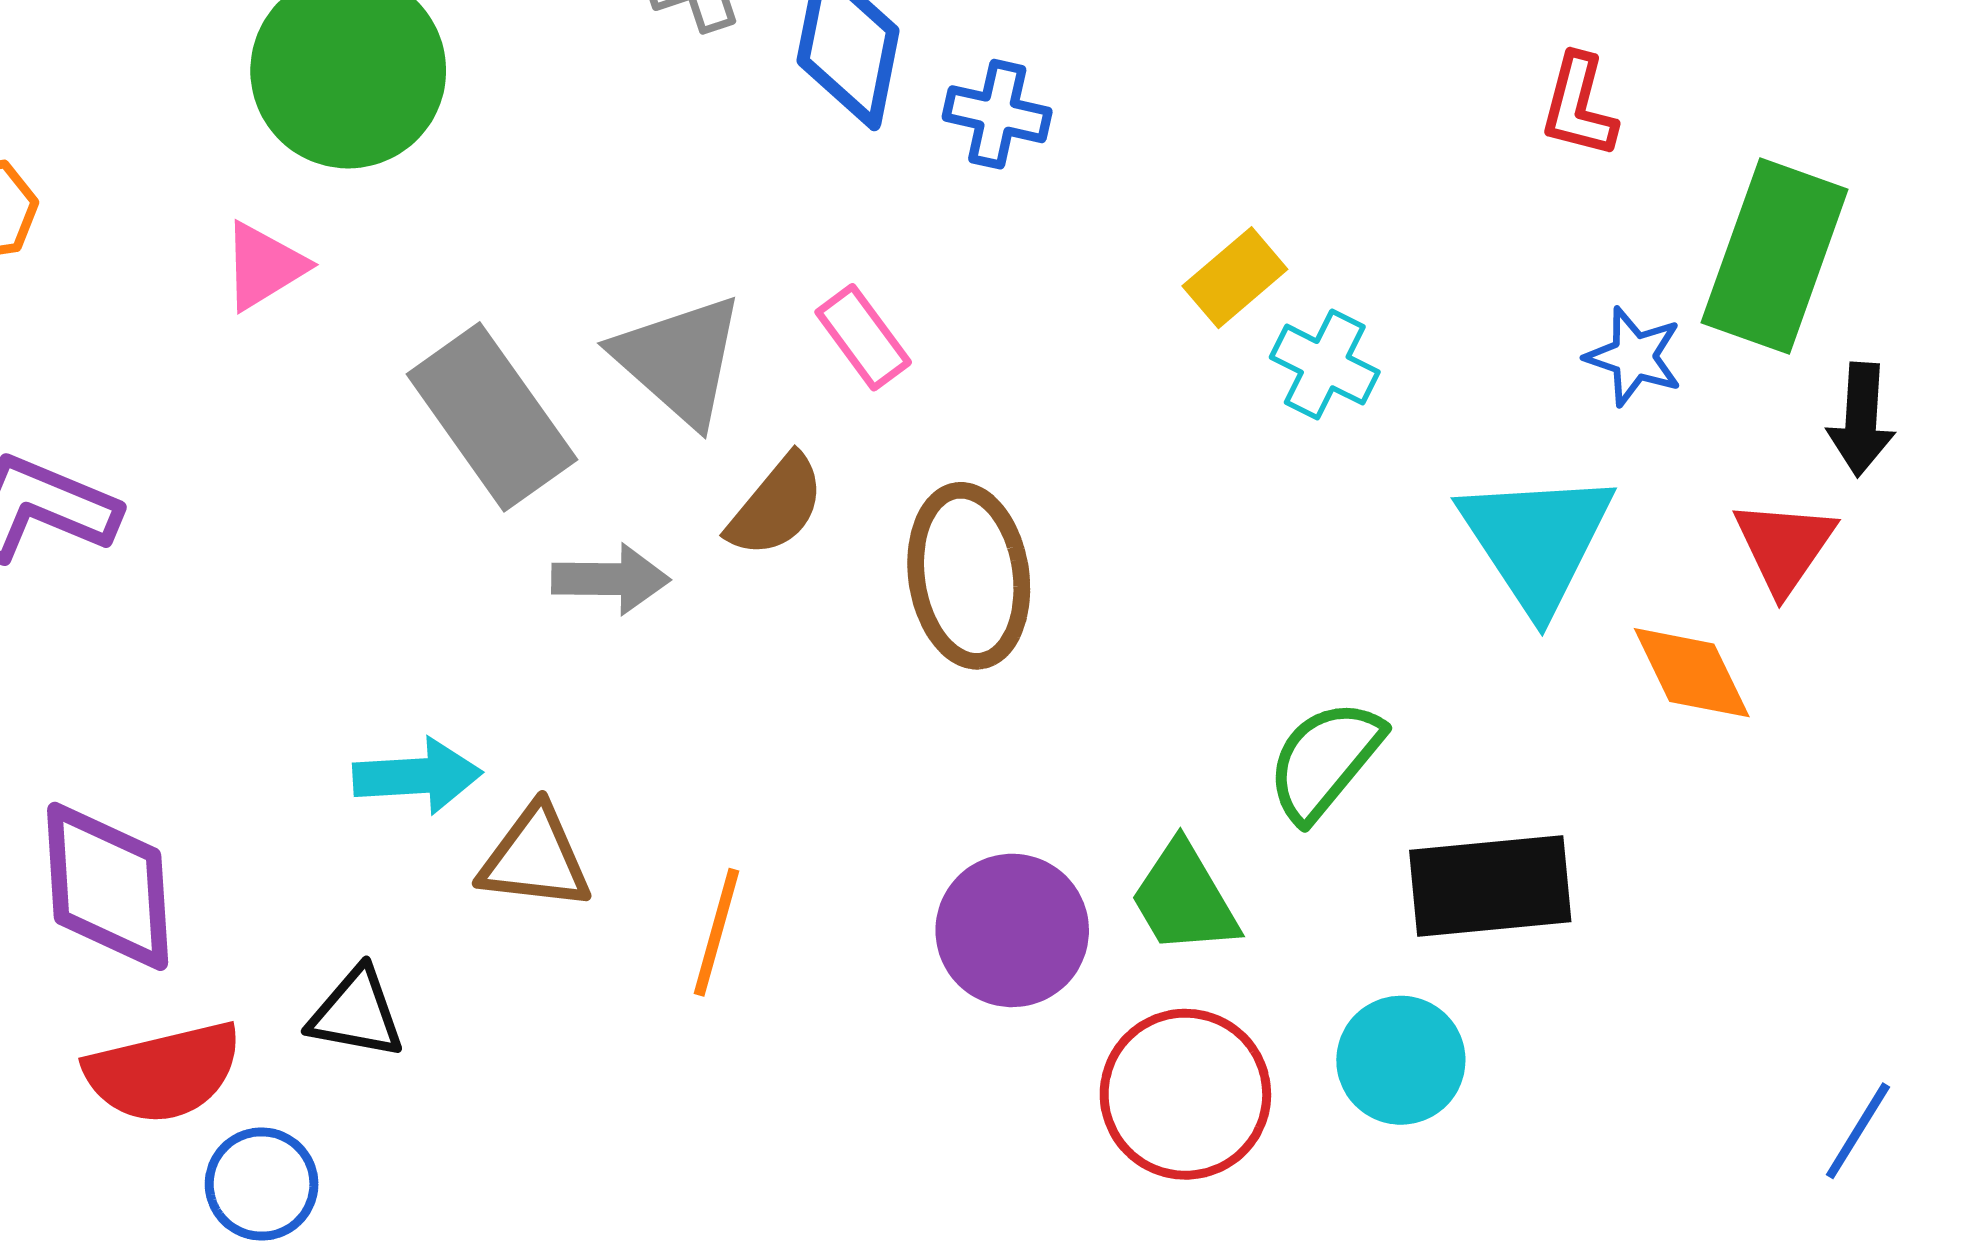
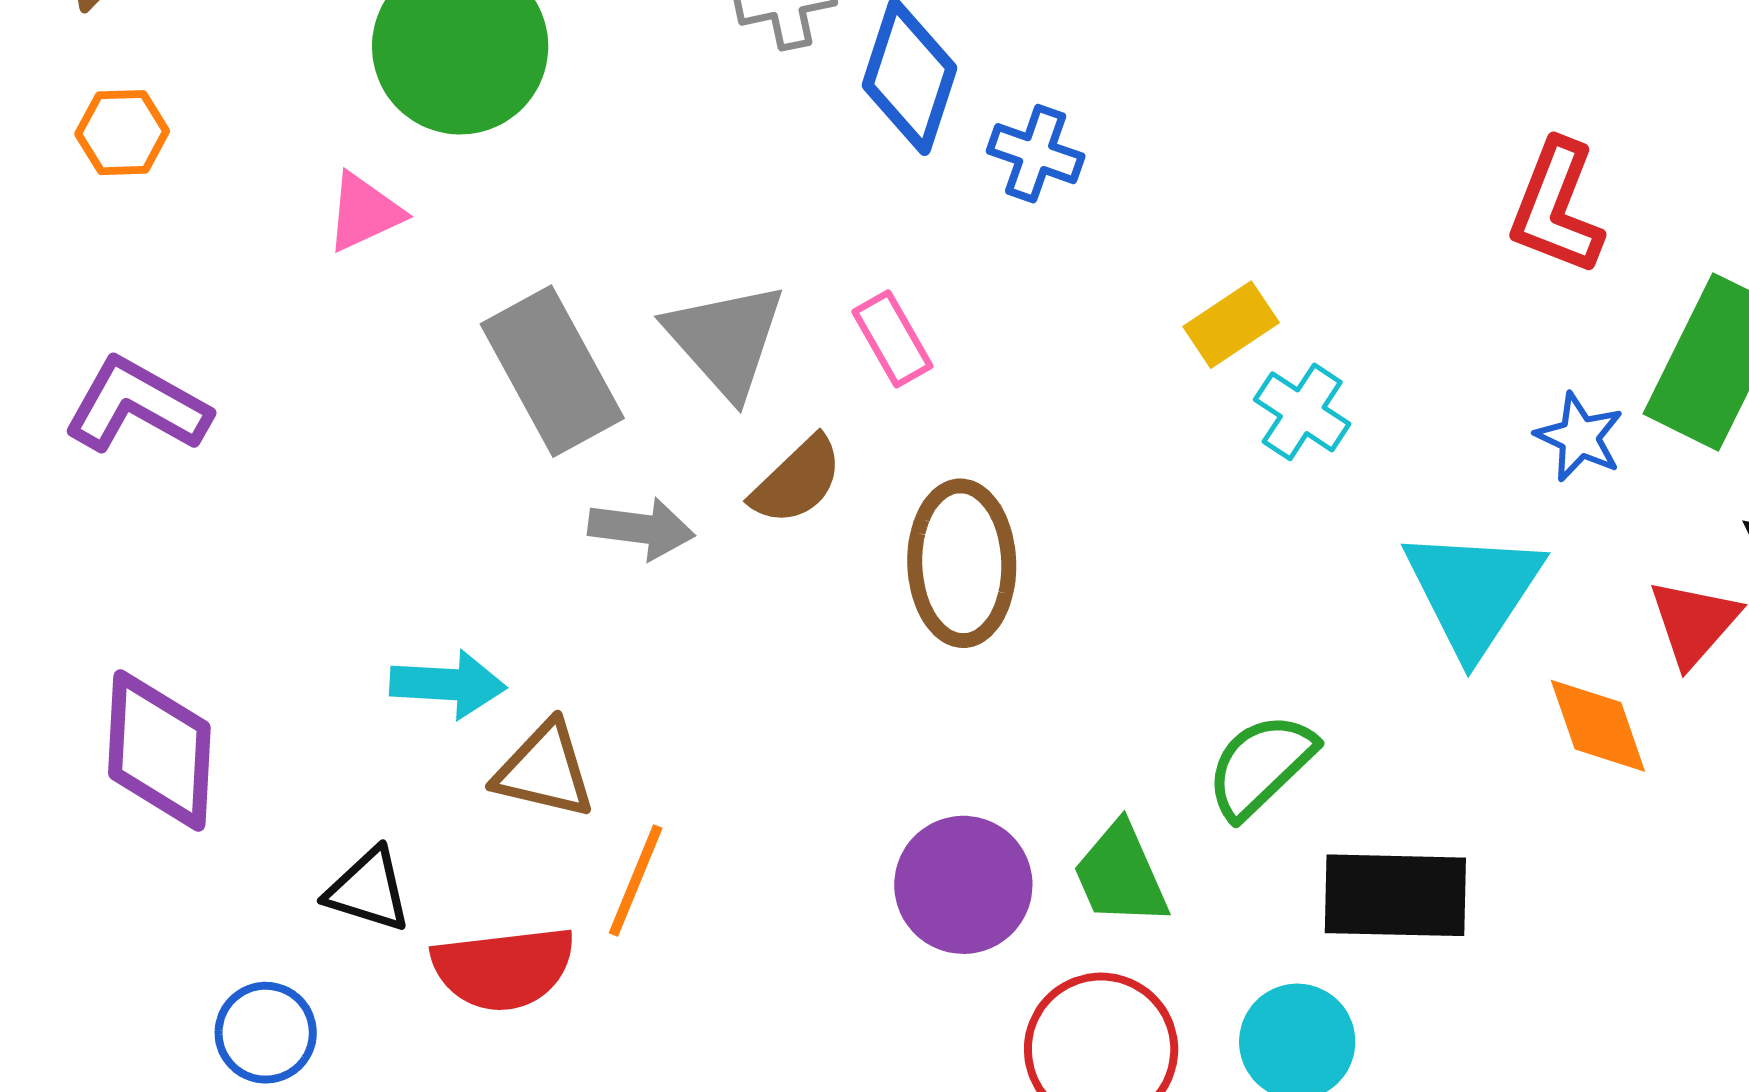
red L-shape: (1579, 106) -> (1556, 207), size x1.4
orange line: (716, 932) -> (636, 880), moved
red semicircle: (164, 1072) -> (503, 968), moved

